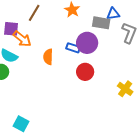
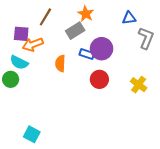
gray rectangle: (101, 23) -> (75, 31), moved, turned -42
orange arrow: (22, 39) -> (33, 44), turned 120
yellow cross: (125, 89) -> (139, 85), moved

